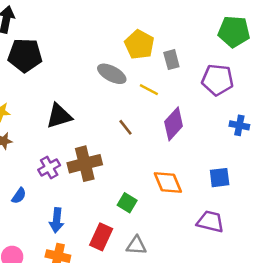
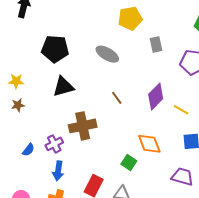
yellow pentagon: (139, 45) -> (130, 18), moved, turned 30
black pentagon: (25, 55) -> (55, 49), moved
yellow line: (149, 90) -> (181, 110), moved
purple cross: (49, 167) -> (54, 144), moved
green square: (127, 203) -> (129, 162), moved

